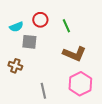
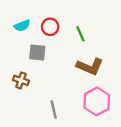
cyan semicircle: (16, 27) -> (22, 26), moved

